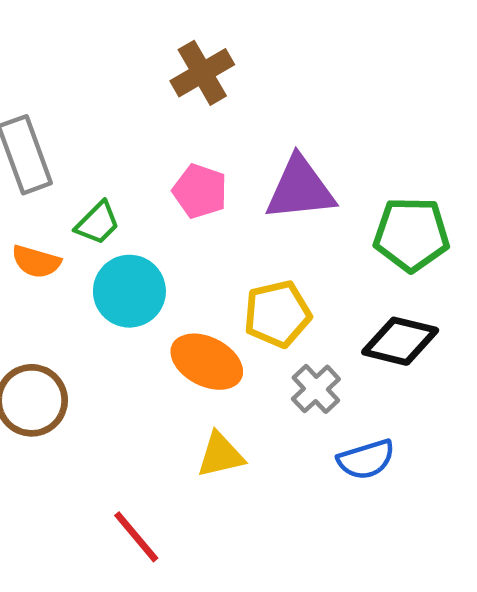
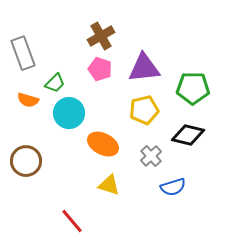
brown cross: (202, 73) -> (101, 36), moved
yellow pentagon: (277, 314) -> (144, 110), moved
yellow triangle: (220, 455) -> (109, 185), turned 30

